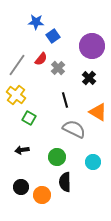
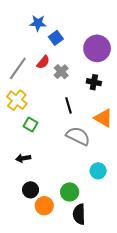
black cross: (89, 78) -> (94, 82), turned -32
green circle: (57, 157) -> (70, 192), moved
black semicircle: (65, 182) -> (79, 214), moved
black circle: (21, 187) -> (31, 190), moved

